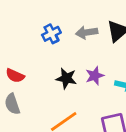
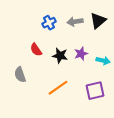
red semicircle: (15, 76) -> (36, 50), moved, turned 32

